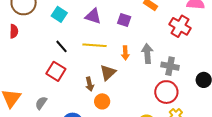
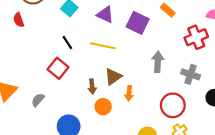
purple square: (124, 20) -> (138, 23), size x1.5
red cross: (180, 26) -> (196, 37), turned 30
red semicircle: (14, 31) -> (19, 20), turned 152
orange arrow: (125, 53) -> (129, 93), moved
gray cross: (170, 66) -> (191, 74), moved

